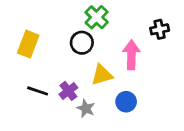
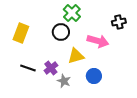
pink arrow: (131, 55) -> (98, 41), turned 105

